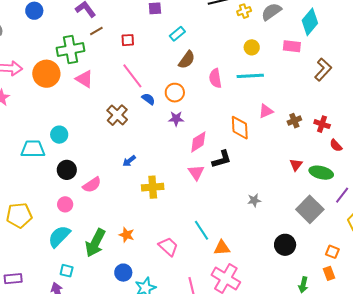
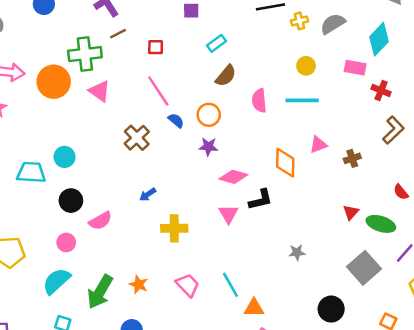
brown L-shape: (323, 70) -> (393, 130), moved
red cross: (322, 124) -> (381, 90), moved
pink diamond: (198, 142) -> (233, 177), turned 45
pink trapezoid: (168, 247) -> (188, 285), moved

